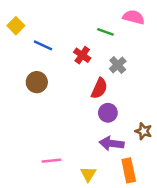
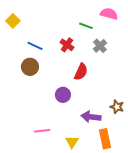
blue line: (43, 45) -> (35, 46), moved
gray cross: (118, 65) -> (100, 46), moved
purple circle: (108, 113) -> (63, 95), moved

